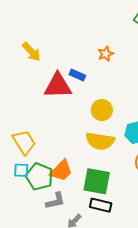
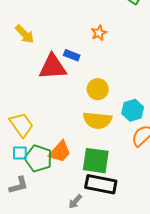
gray L-shape: (55, 201) -> (19, 185), moved
black rectangle: (101, 205) -> (101, 184), size x1.4

